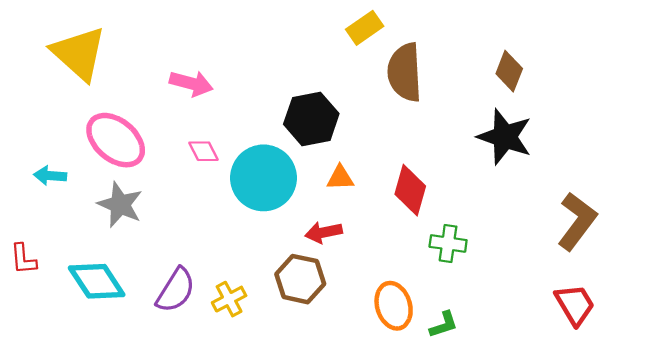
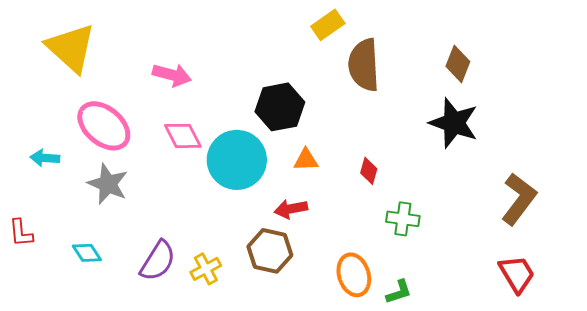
pink diamond: (203, 151) -> (183, 136), size x1.4
red diamond: (410, 190) -> (369, 171), size x0.6
cyan diamond: (97, 281) -> (87, 253), size x0.6

